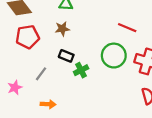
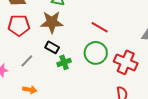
red line: (127, 28) -> (100, 27), moved
brown star: (62, 29) -> (52, 22), size x1.6

